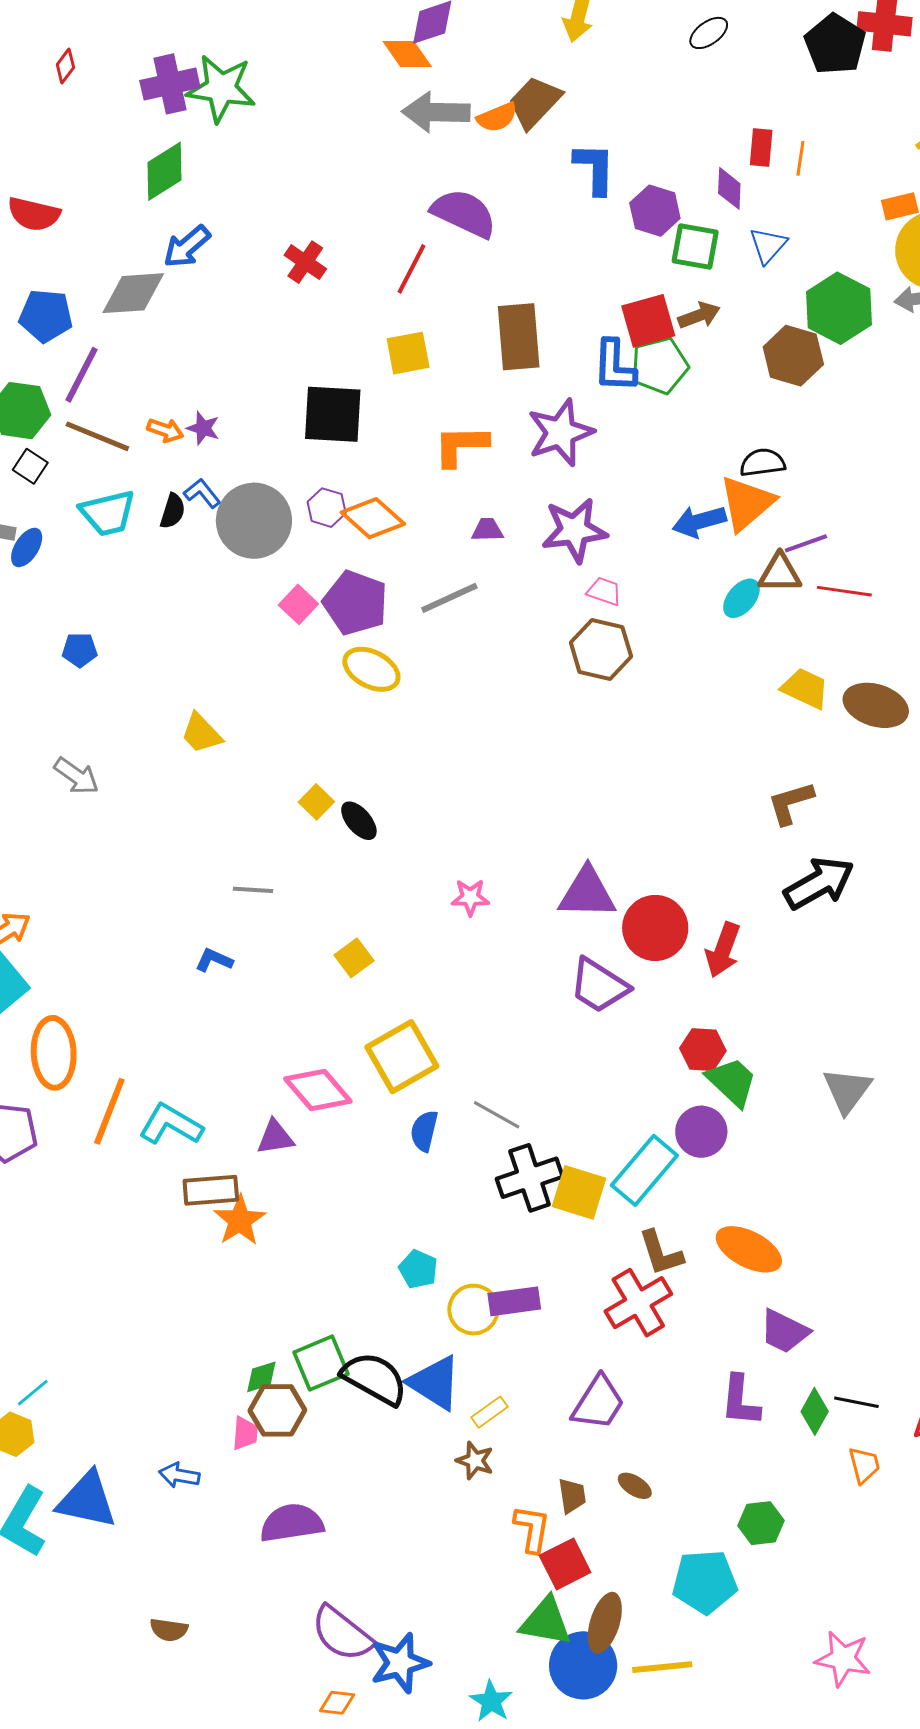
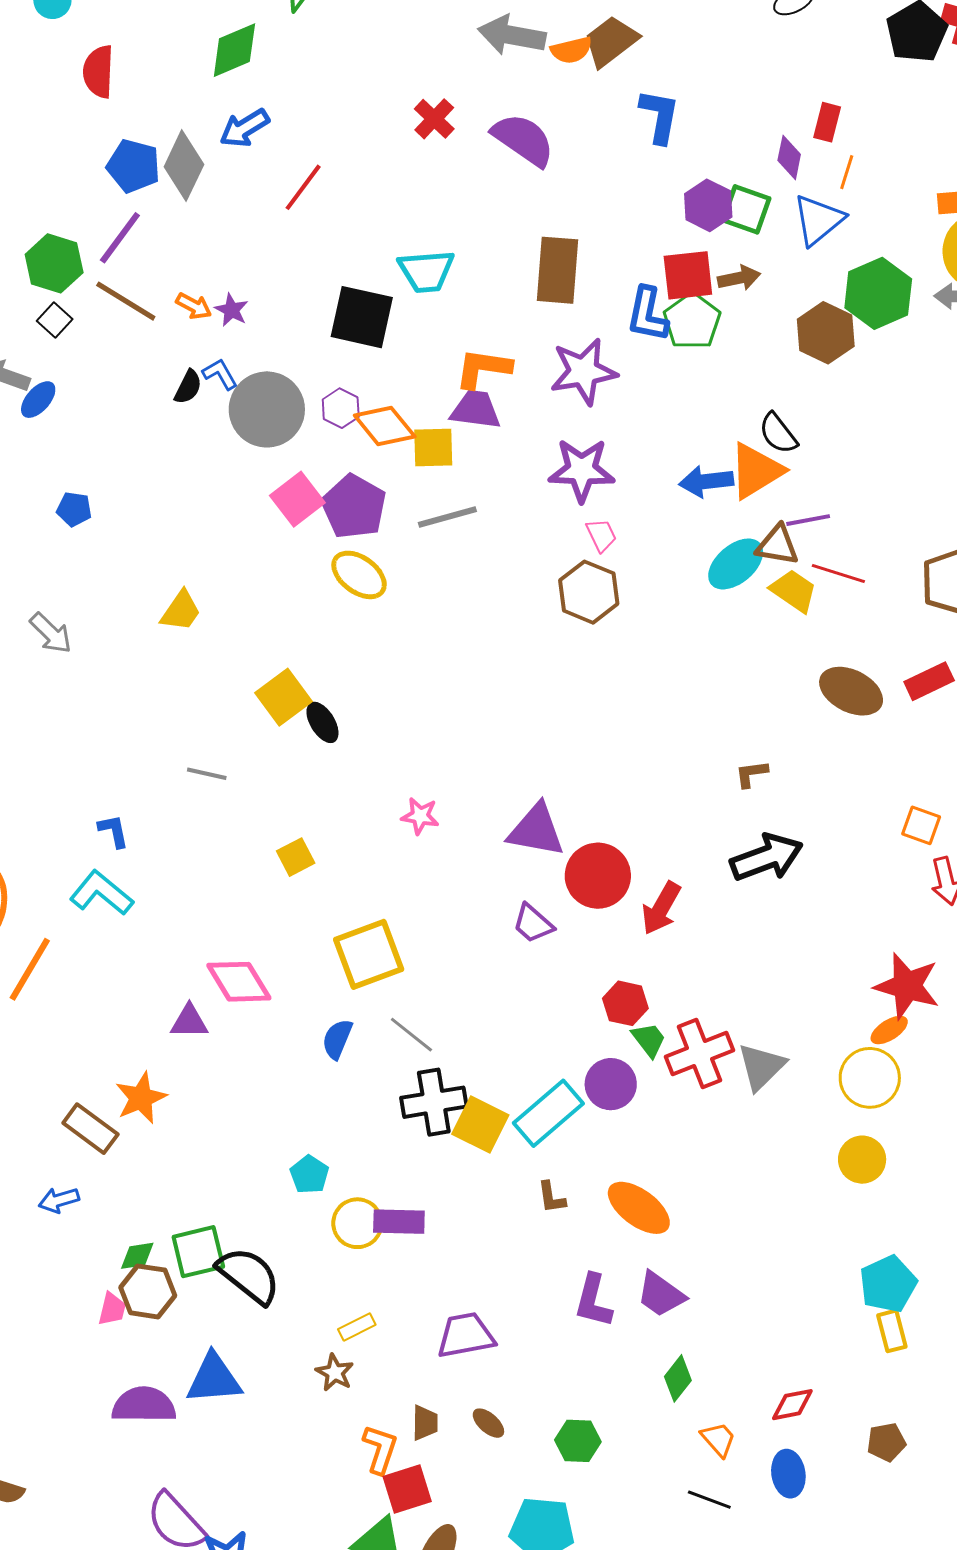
orange line: (800, 158) -> (847, 172), moved
purple hexagon: (655, 211) -> (708, 205), moved
red semicircle: (34, 214) -> (99, 72), turned 70
blue triangle: (768, 245) -> (818, 220), size x1.4
red cross: (305, 262) -> (434, 119), moved
red line: (412, 269) -> (303, 187), moved
gray diamond: (133, 293) -> (184, 166), turned -70
blue pentagon: (46, 316) -> (133, 166), moved
yellow square: (408, 353) -> (433, 448), moved
green pentagon: (660, 366) -> (692, 321), turned -30
black semicircle: (762, 463) -> (778, 433), turned -129
cyan trapezoid: (108, 513) -> (426, 271), moved
purple trapezoid: (487, 530) -> (476, 410), moved, size x1.6
pink trapezoid: (604, 591) -> (601, 535), turned 36
cyan ellipse: (741, 598) -> (736, 564), size x1.4
pink square: (298, 604) -> (297, 499), size x1.4
yellow trapezoid: (805, 688) -> (794, 591), moved
yellow trapezoid: (201, 733) -> (181, 611), turned -111
yellow square: (316, 802) -> (283, 697), size x1.6
brown L-shape: (791, 803) -> (751, 774), size x0.7
blue L-shape: (214, 960) -> (114, 831), moved, turned 45
purple trapezoid: (599, 986) -> (533, 924), size x0.7
yellow square: (402, 1057) -> (369, 954), moved
green trapezoid: (732, 1082) -> (649, 1040), size x0.7
cyan L-shape: (171, 1124) -> (101, 893), moved
brown rectangle: (211, 1190) -> (90, 1129), moved, turned 32
brown L-shape: (661, 1253) -> (551, 1197), size x0.7
red cross: (638, 1303) -> (699, 1053), moved
blue triangle: (435, 1383) -> (214, 1379), moved, turned -46
purple L-shape: (740, 1401) -> (593, 1301), moved
black line: (856, 1402) -> (709, 1500), moved
purple trapezoid: (598, 1403) -> (466, 1335), turned -142
orange trapezoid: (864, 1465) -> (718, 1439), turned -36
blue arrow: (179, 1475) -> (59, 1200), moved, turned -36
green hexagon: (761, 1523) -> (578, 1441), moved

